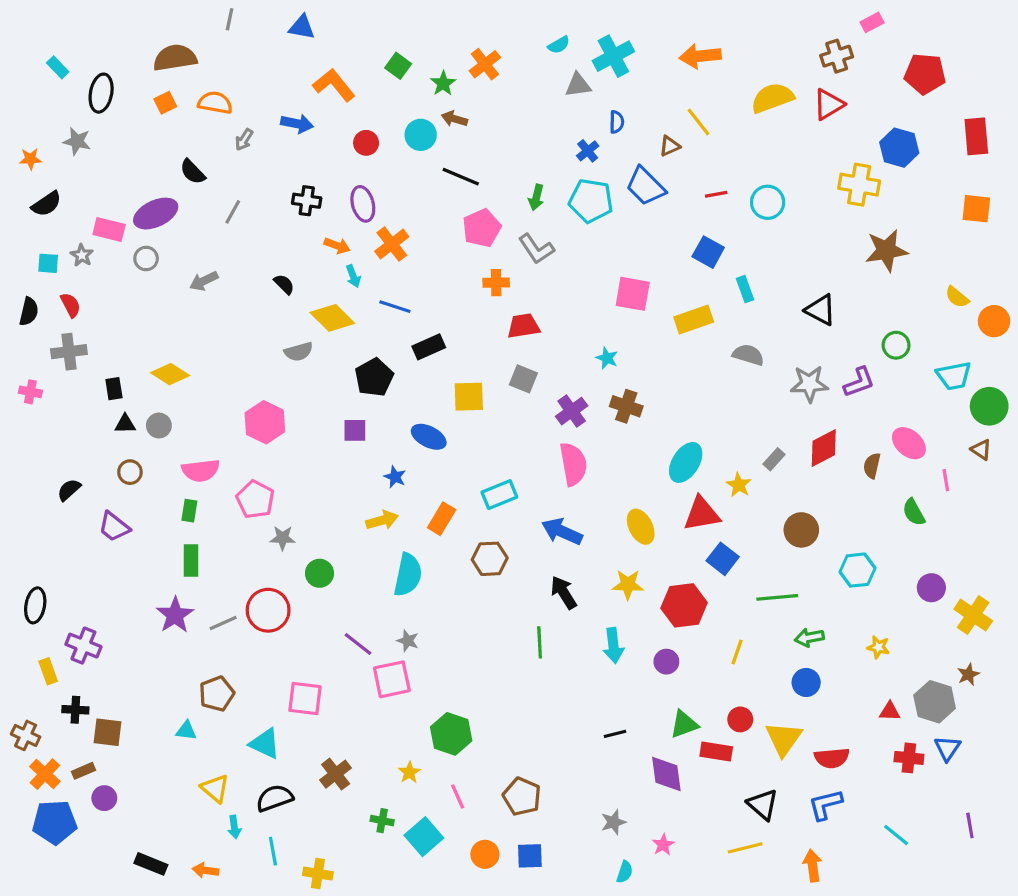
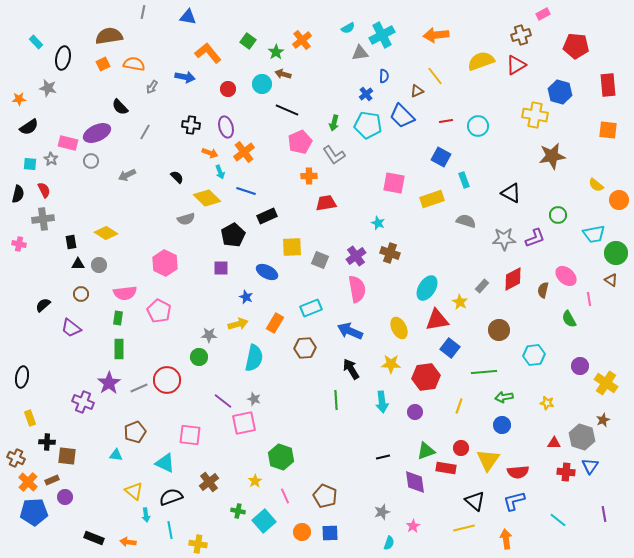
gray square: (523, 379) -> (320, 260), moved
gray star: (283, 538) -> (209, 335), moved
purple cross: (83, 646) -> (83, 402), moved

